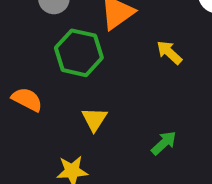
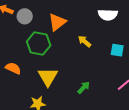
yellow triangle: (94, 119) -> (48, 77), size x1.5

